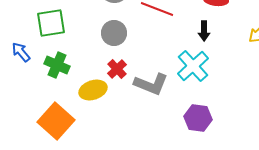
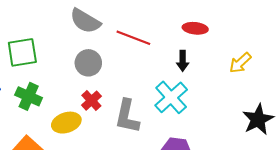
gray L-shape: (151, 84) -> (127, 116), turned 80

